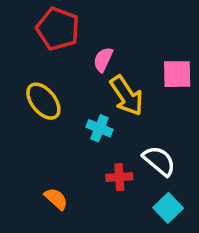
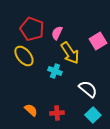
red pentagon: (58, 29) -> (32, 29), moved
pink square: (177, 74) -> (98, 41), turned -30
red cross: (119, 177) -> (57, 113), moved

